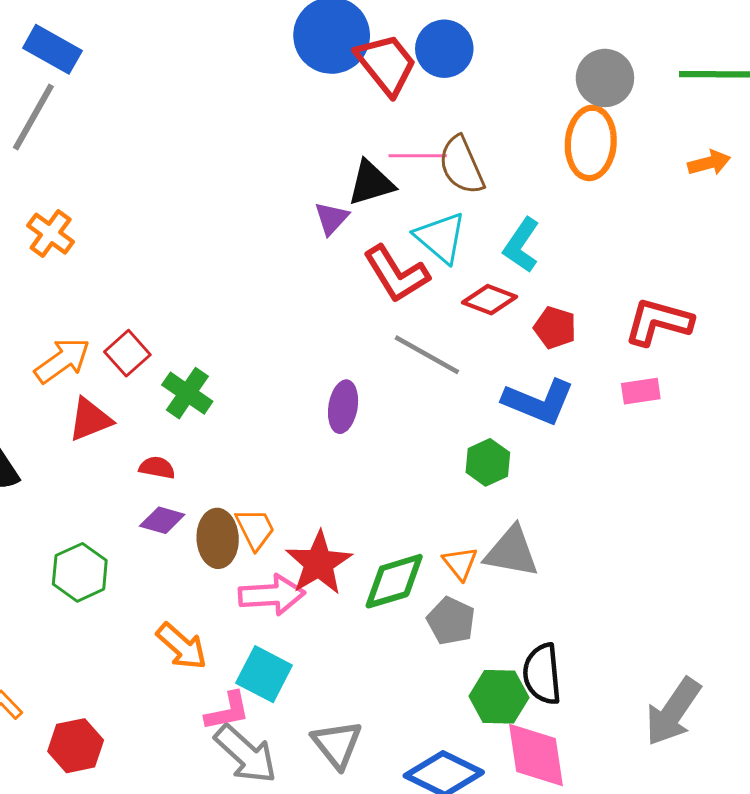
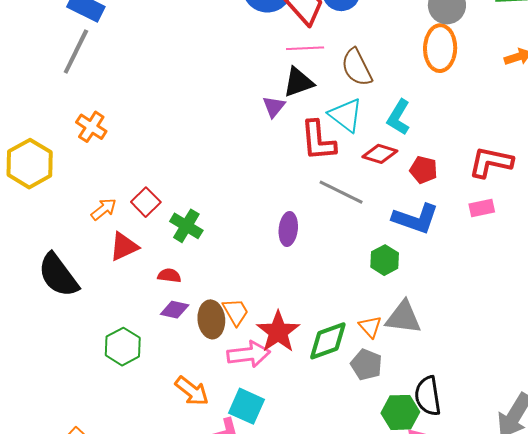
pink line: (418, 156) -> (305, 48), moved
red L-shape: (396, 274) -> (318, 141), turned 30
orange arrow: (62, 360) -> (104, 209), size x0.7

